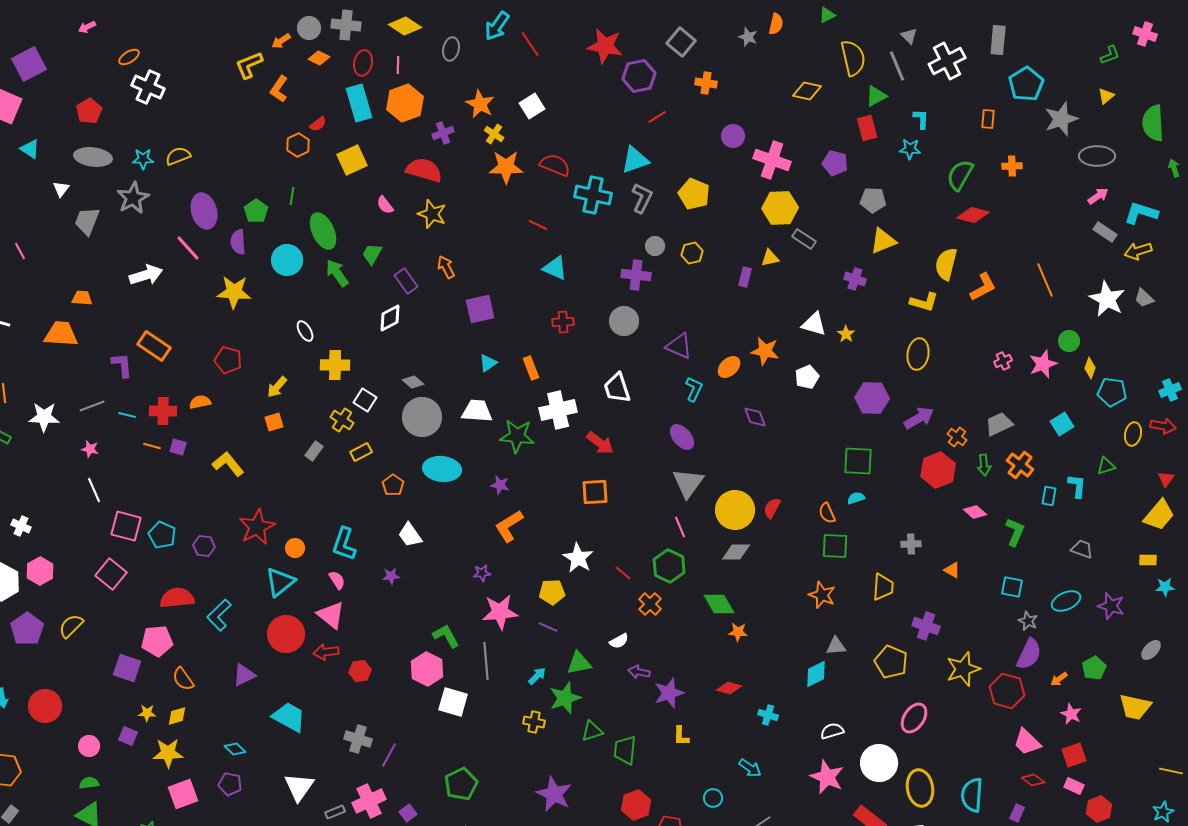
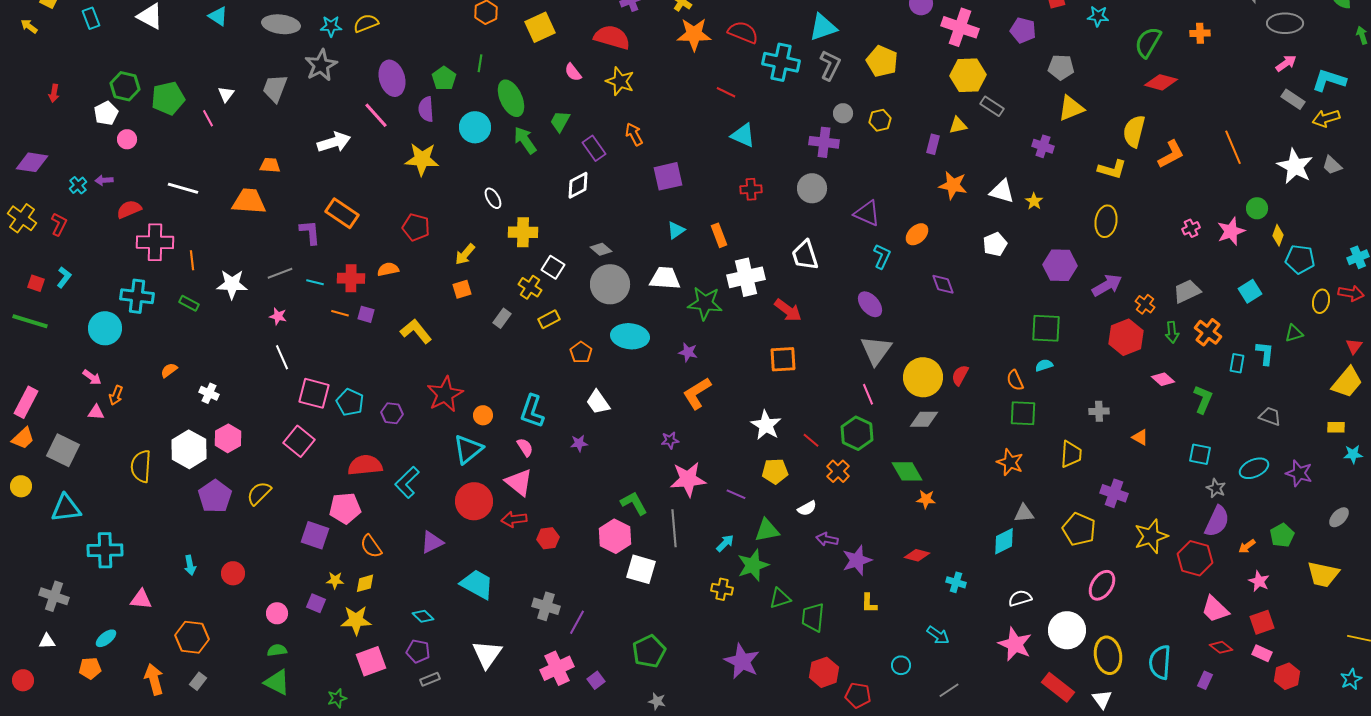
white triangle: (61, 189) -> (226, 94), moved
orange star: (765, 351) -> (953, 185), moved
yellow pentagon: (552, 592) -> (775, 471), moved
red circle: (45, 706) -> (233, 573), size x0.7
gray rectangle: (335, 812) -> (430, 679), moved

